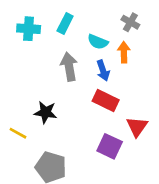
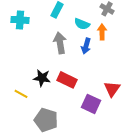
cyan cross: (29, 29) -> (20, 20), moved
blue arrow: (103, 71) -> (86, 46), turned 35
red rectangle: (106, 101) -> (67, 80), moved

